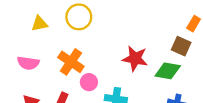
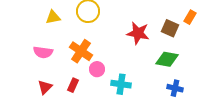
brown square: (181, 46) -> (170, 28), moved
red star: (135, 59) -> (138, 33), moved

